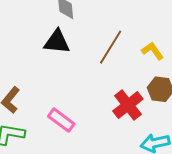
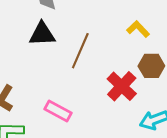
brown line: (111, 47) -> (80, 51), moved

